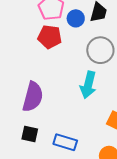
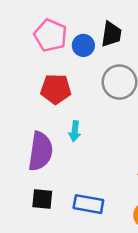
red pentagon: (50, 37) -> (56, 89), moved
cyan arrow: (88, 85) -> (75, 131), moved, size x0.6

